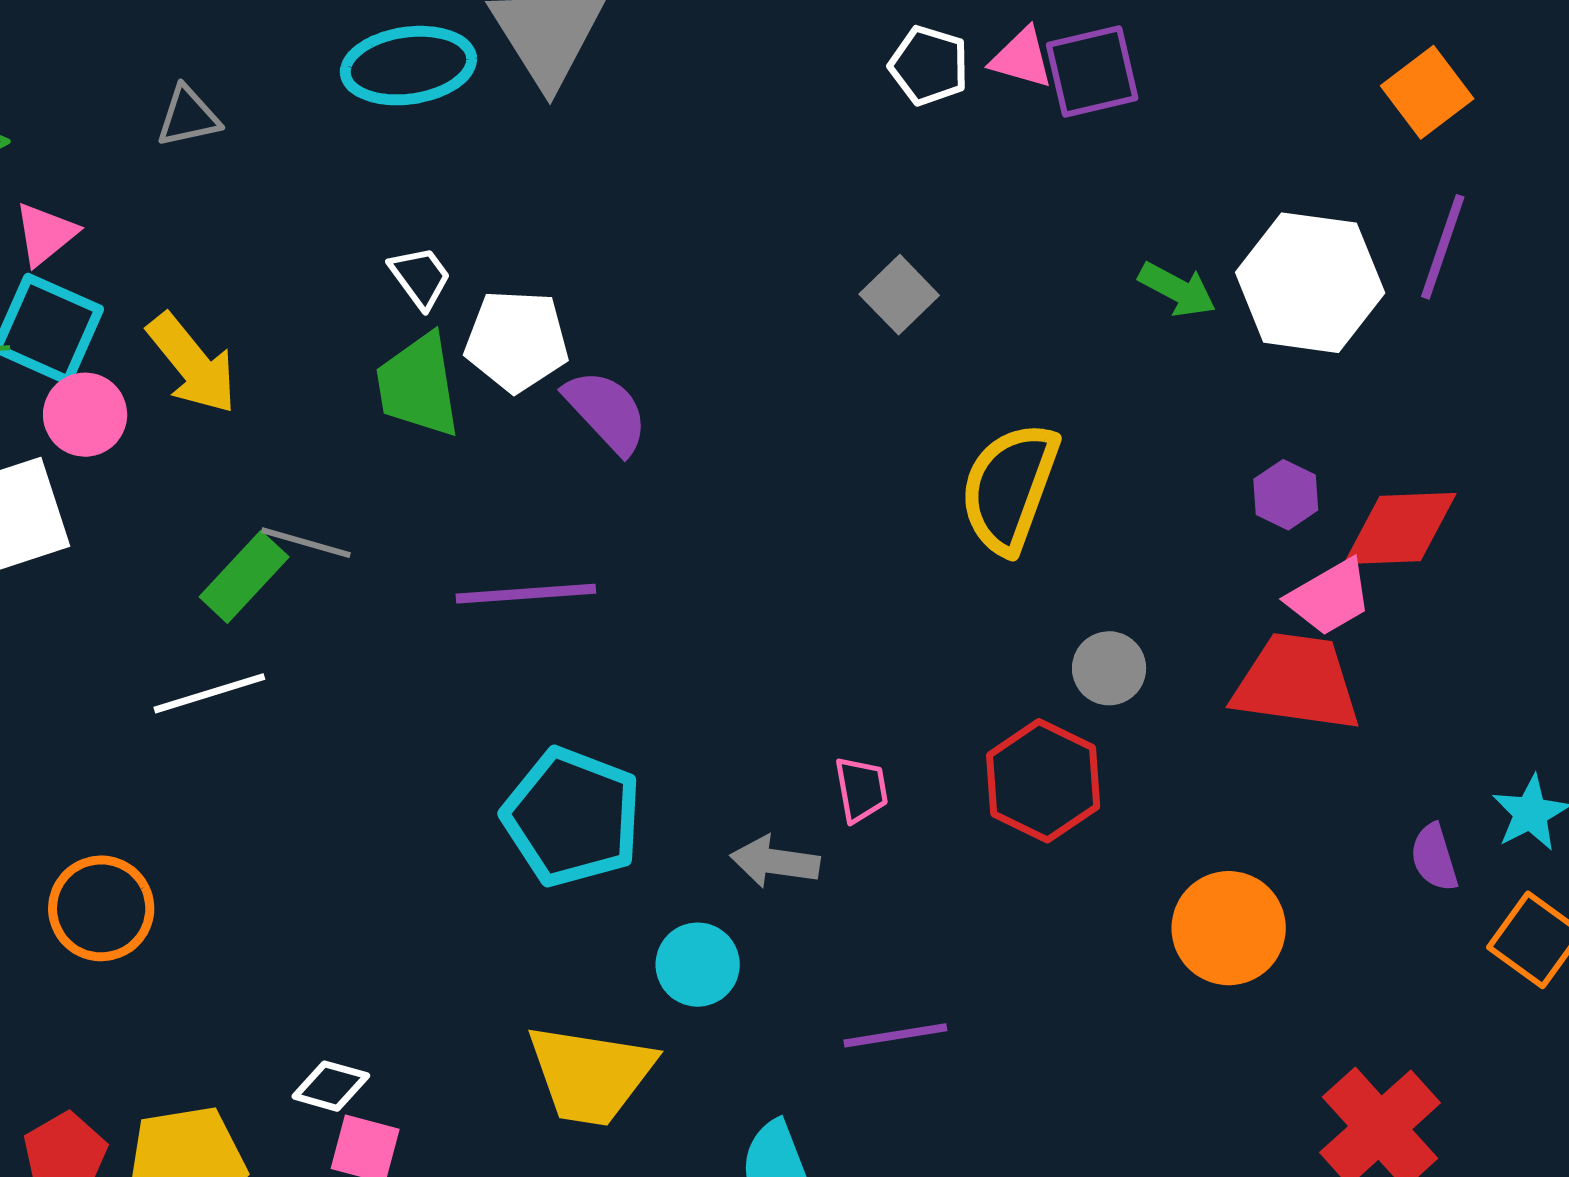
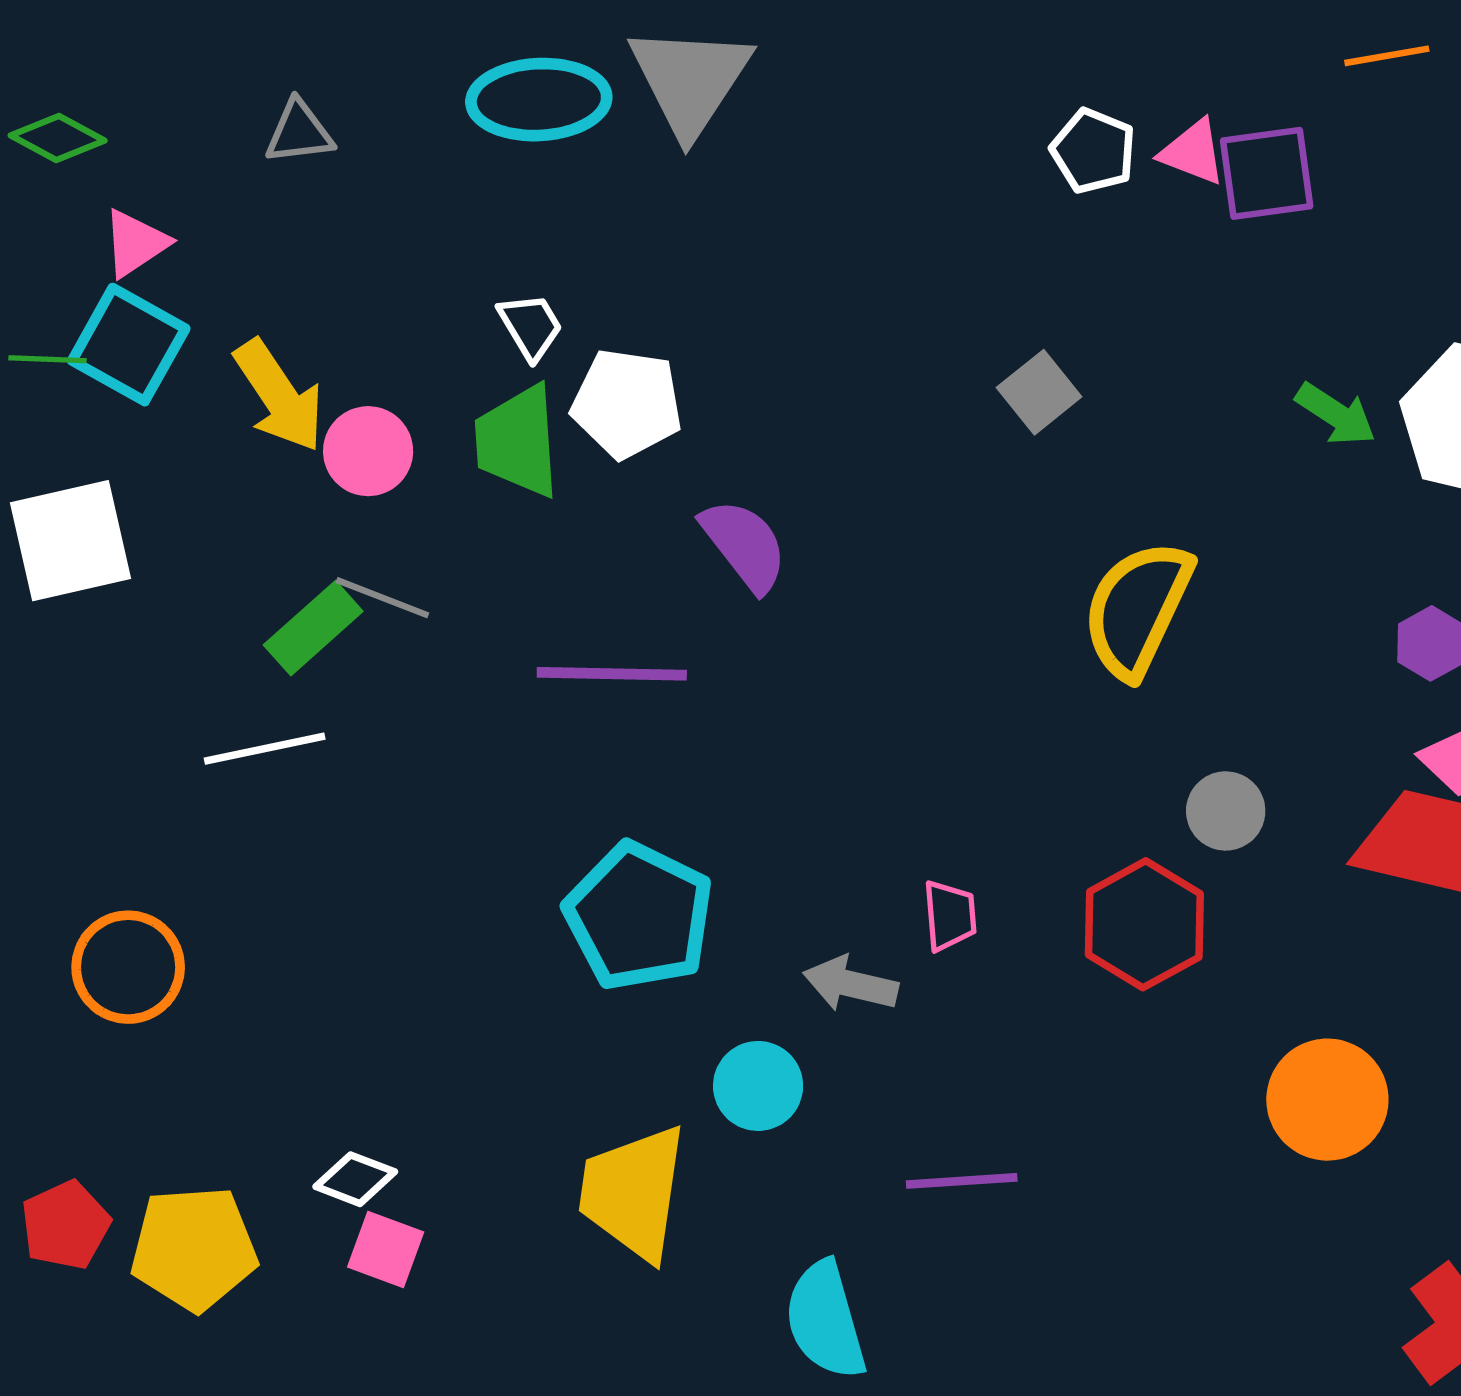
purple semicircle: (606, 412) -> (744, 545), moved
pink circle: (85, 415) -> (368, 451), moved
yellow trapezoid: (591, 1075) -> (633, 1193), turned 84

